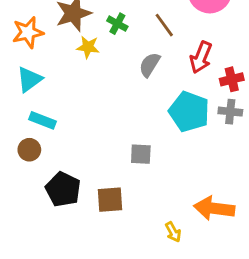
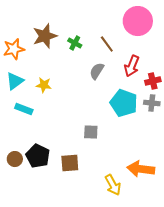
yellow star: (88, 47) -> (44, 85), moved
brown circle: (29, 150) -> (15, 159), moved
yellow arrow: (173, 232) -> (113, 185), size x1.5

